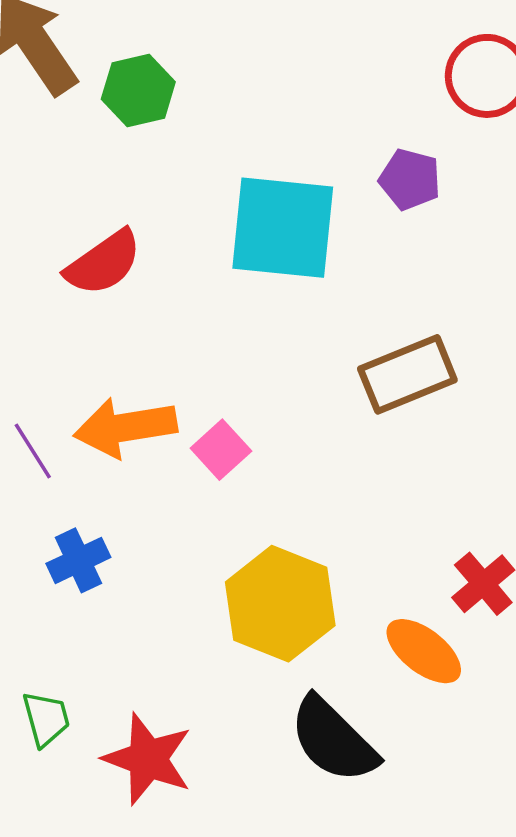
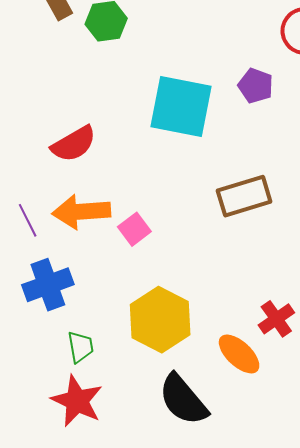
red semicircle: (104, 263) -> (74, 144), moved
blue cross: (78, 560) -> (48, 285), size x1.4
green trapezoid: (46, 719) -> (81, 347), moved

